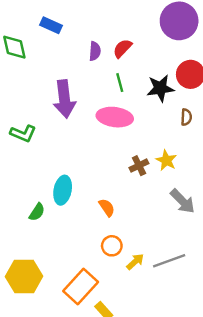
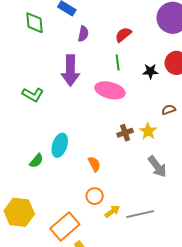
purple semicircle: (95, 51) -> (83, 34), moved
black star: (160, 88) -> (150, 71), size x0.7
brown semicircle: (186, 117) -> (169, 110), moved, turned -120

